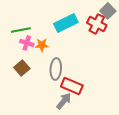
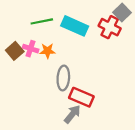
cyan rectangle: (66, 23) -> (75, 26), turned 50
green line: (21, 30) -> (42, 21), moved
brown square: (22, 68) -> (15, 51), moved

